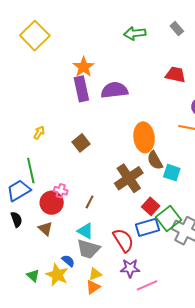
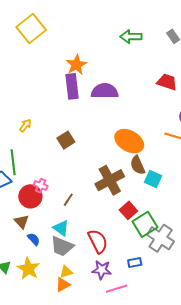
orange ellipse: (144, 137) -> (129, 141), turned -60
blue rectangle: (147, 227) -> (135, 262), moved, size x0.6
blue semicircle: (68, 261) -> (34, 239), moved

